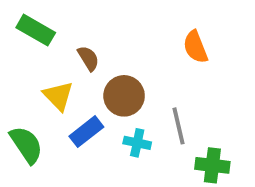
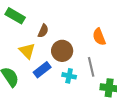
orange semicircle: (195, 47) -> (99, 37), moved
brown semicircle: (88, 58) -> (43, 31), turned 56

